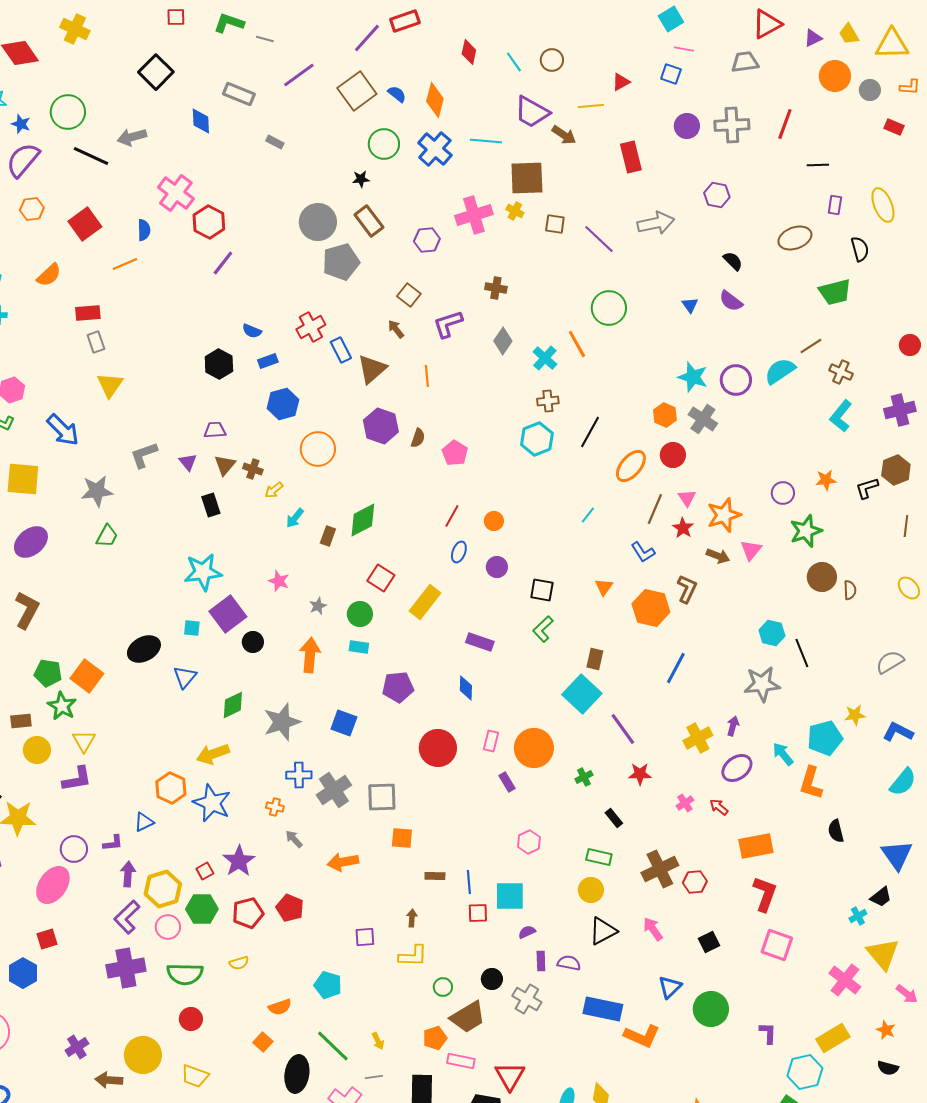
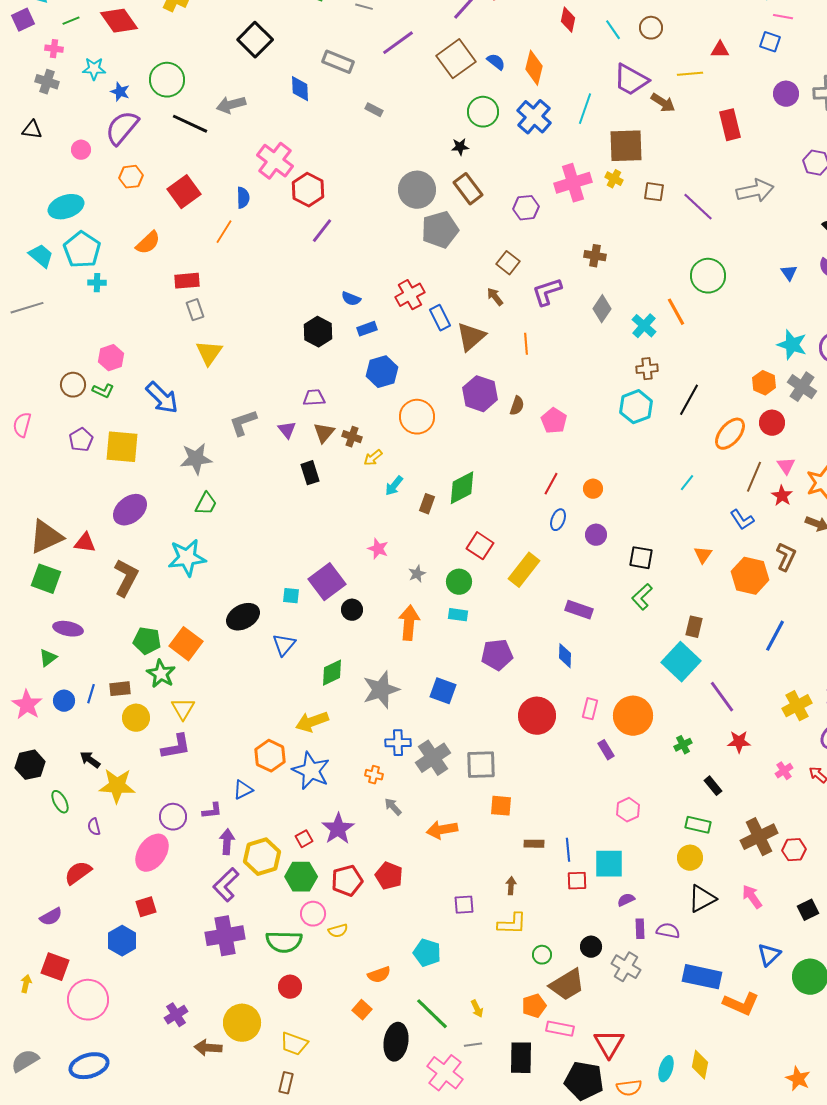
red triangle: (621, 82) -> (720, 50), turned 30
cyan line: (486, 141) -> (585, 109), turned -76
orange line: (125, 264) -> (224, 232), turned -35
cyan star: (203, 572) -> (187, 558), moved
pink circle: (168, 927) -> (313, 914), moved

